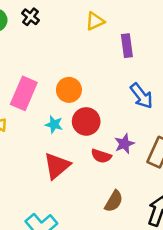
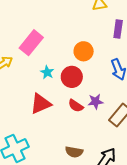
orange circle: (69, 90) -> (84, 51), moved
brown semicircle: (114, 201) -> (74, 152), moved, turned 54

